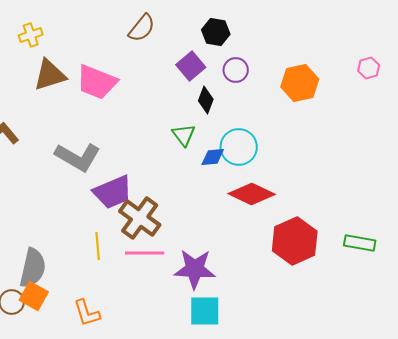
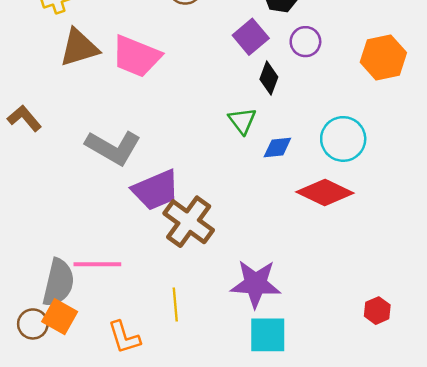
cyan circle: (239, 147) -> (343, 139), moved
red hexagon: (295, 241) -> (377, 311), moved, size x0.5
yellow line: (98, 246) -> (175, 304), moved
pink line: (145, 253) -> (97, 264), moved

